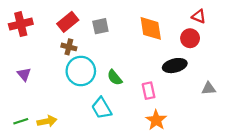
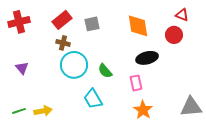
black ellipse: (175, 66) -> (147, 58), moved
gray triangle: (209, 88) -> (191, 107), moved, size x1.6

